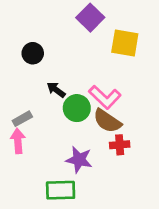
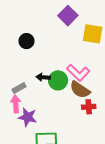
black arrow: (56, 90) -> (43, 77), moved, turned -32
purple star: (79, 160) -> (28, 117), moved

